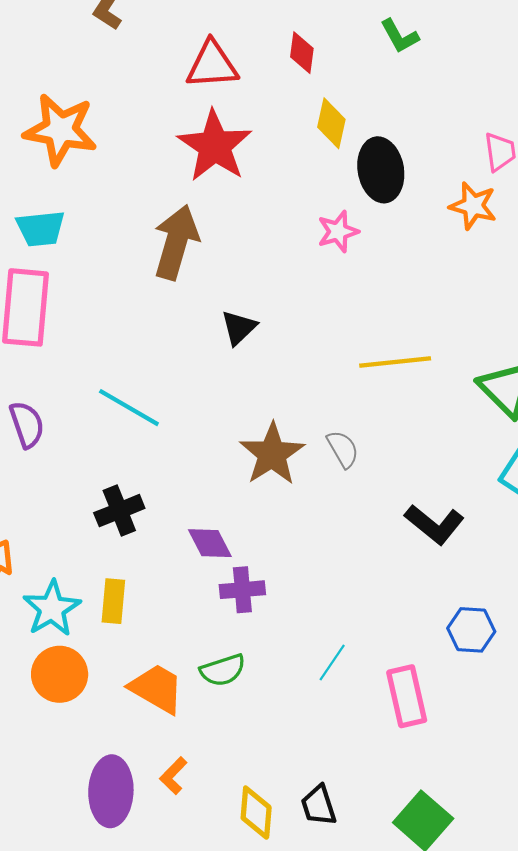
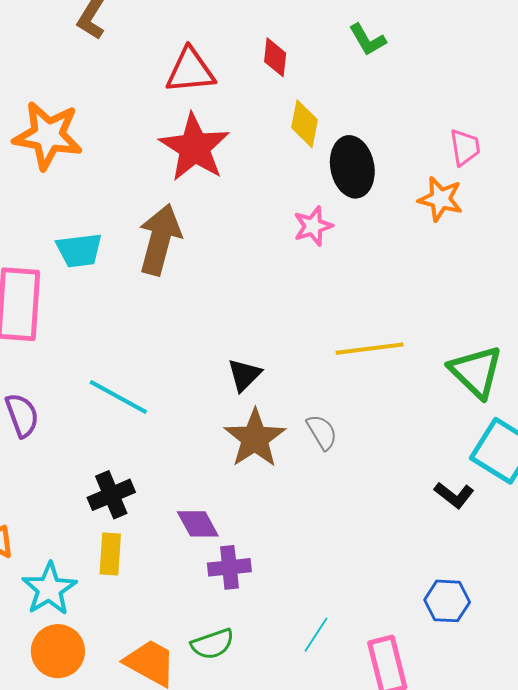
cyan trapezoid: (41, 229) -> (79, 250), moved
black triangle: (239, 328) -> (244, 375), moved
black L-shape: (434, 524) -> (454, 495), moved, size x0.7
yellow rectangle: (113, 601) -> (110, 554), moved

